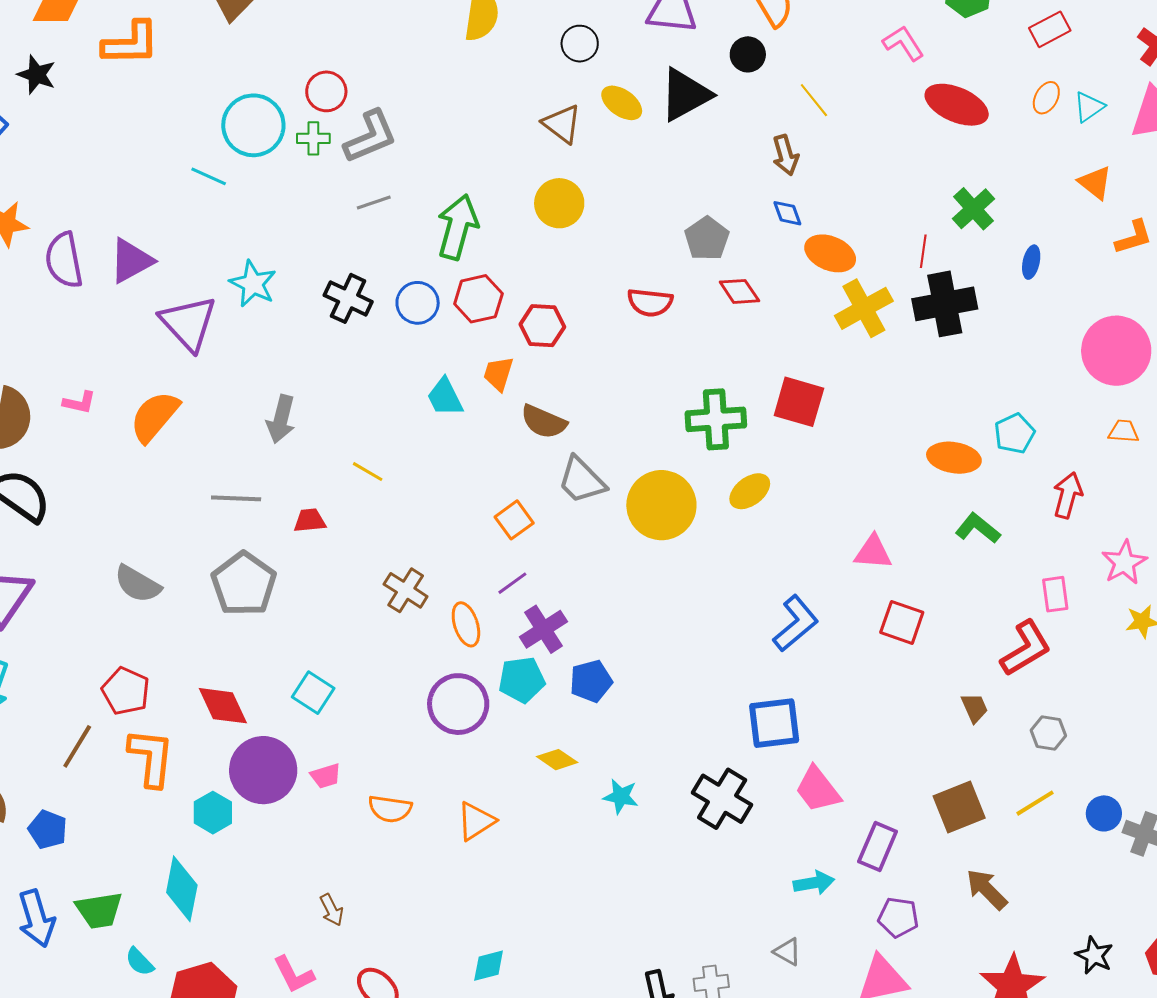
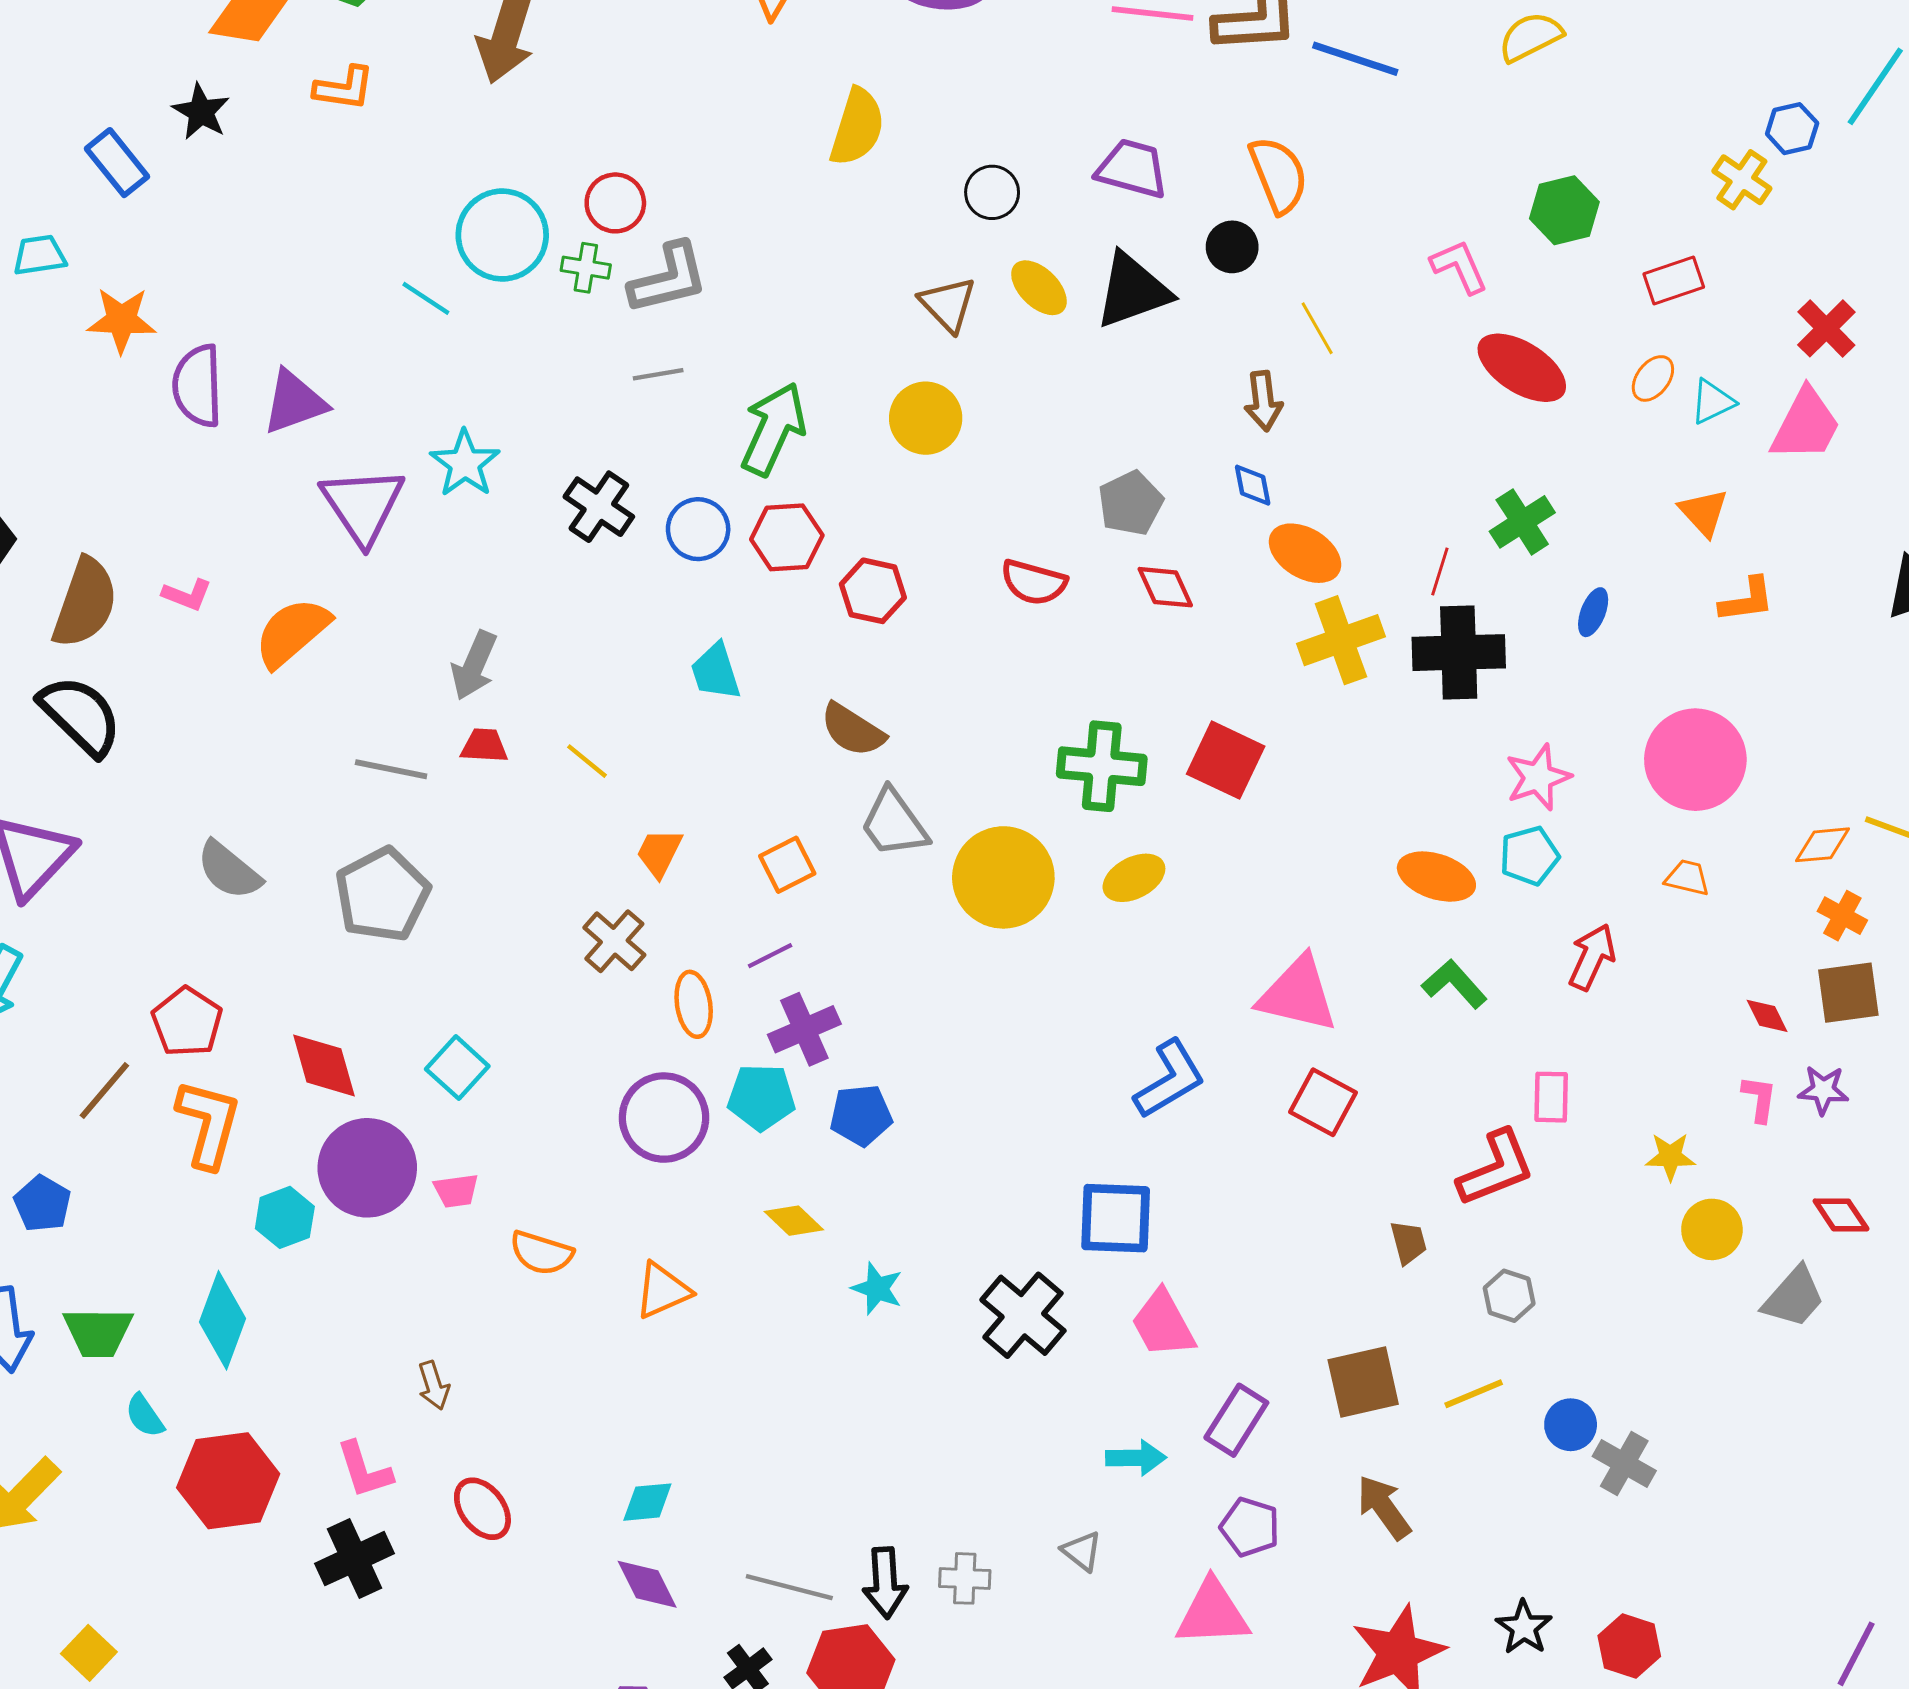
orange L-shape: (131, 43) -> (344, 88), size x0.7
orange trapezoid: (498, 374) -> (659, 853), moved
red trapezoid: (310, 520) -> (484, 746), moved
pink triangle: (873, 552) -> (1298, 994), size x1.5
pink star: (1124, 563) -> (1538, 777), moved

